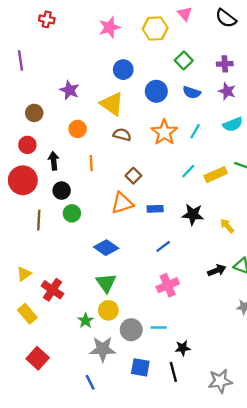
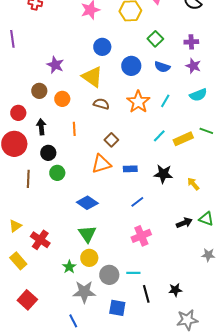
brown circle: (34, 113) -> (39, 91), moved
black star: (183, 348) -> (175, 290), moved
black line: (173, 372) -> (146, 294), moved

